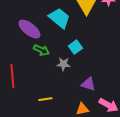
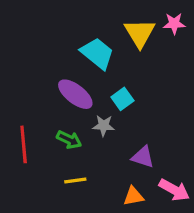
purple ellipse: (29, 29) -> (75, 94), moved
green arrow: (41, 50) -> (69, 140), moved

